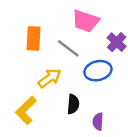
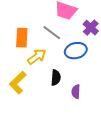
orange rectangle: (33, 38) -> (22, 38), moved

